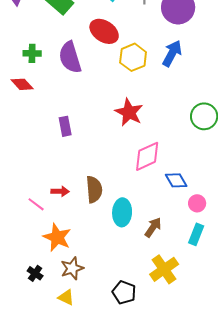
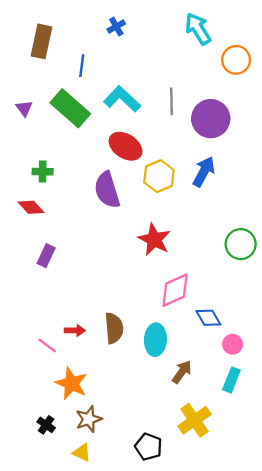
purple semicircle: (70, 57) -> (107, 190), moved
purple rectangle: (65, 126) -> (46, 256), moved, turned 36
cyan ellipse: (122, 212) -> (155, 340), moved

